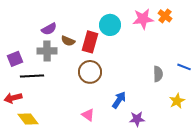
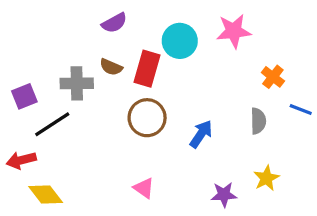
orange cross: (165, 16) -> (273, 77), moved
purple semicircle: (49, 29) -> (114, 23), moved
black line: (32, 76) -> (52, 124), turned -30
blue arrow: (119, 100) -> (201, 134), moved
yellow star: (177, 101) -> (266, 178), moved

